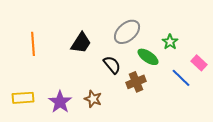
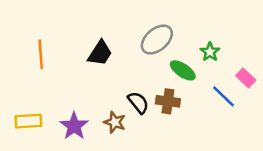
black semicircle: (112, 65) -> (138, 103), moved
brown cross: (136, 82) -> (168, 101), turned 30

